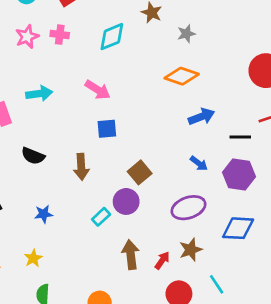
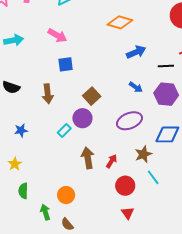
brown star: (191, 250) -> (143, 154), moved

